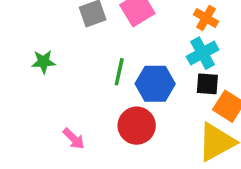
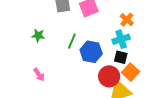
green star: (44, 62) -> (38, 35), moved
red circle: (137, 126) -> (109, 76), moved

